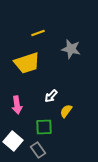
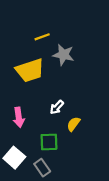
gray star: (71, 49) -> (63, 55), moved

